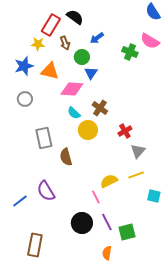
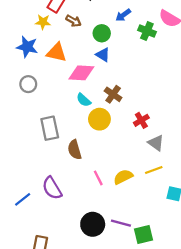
blue arrow: (97, 38) -> (123, 15), moved
brown arrow: (65, 43) -> (73, 21), turned -40
green circle: (82, 57) -> (102, 33), moved
blue star: (24, 66) -> (27, 47), turned 30
blue triangle: (91, 73) -> (103, 55), turned -32
gray triangle: (138, 151) -> (156, 143), turned -35
pink line: (96, 197) -> (98, 178), moved
purple line: (107, 222) -> (121, 223), turned -48

